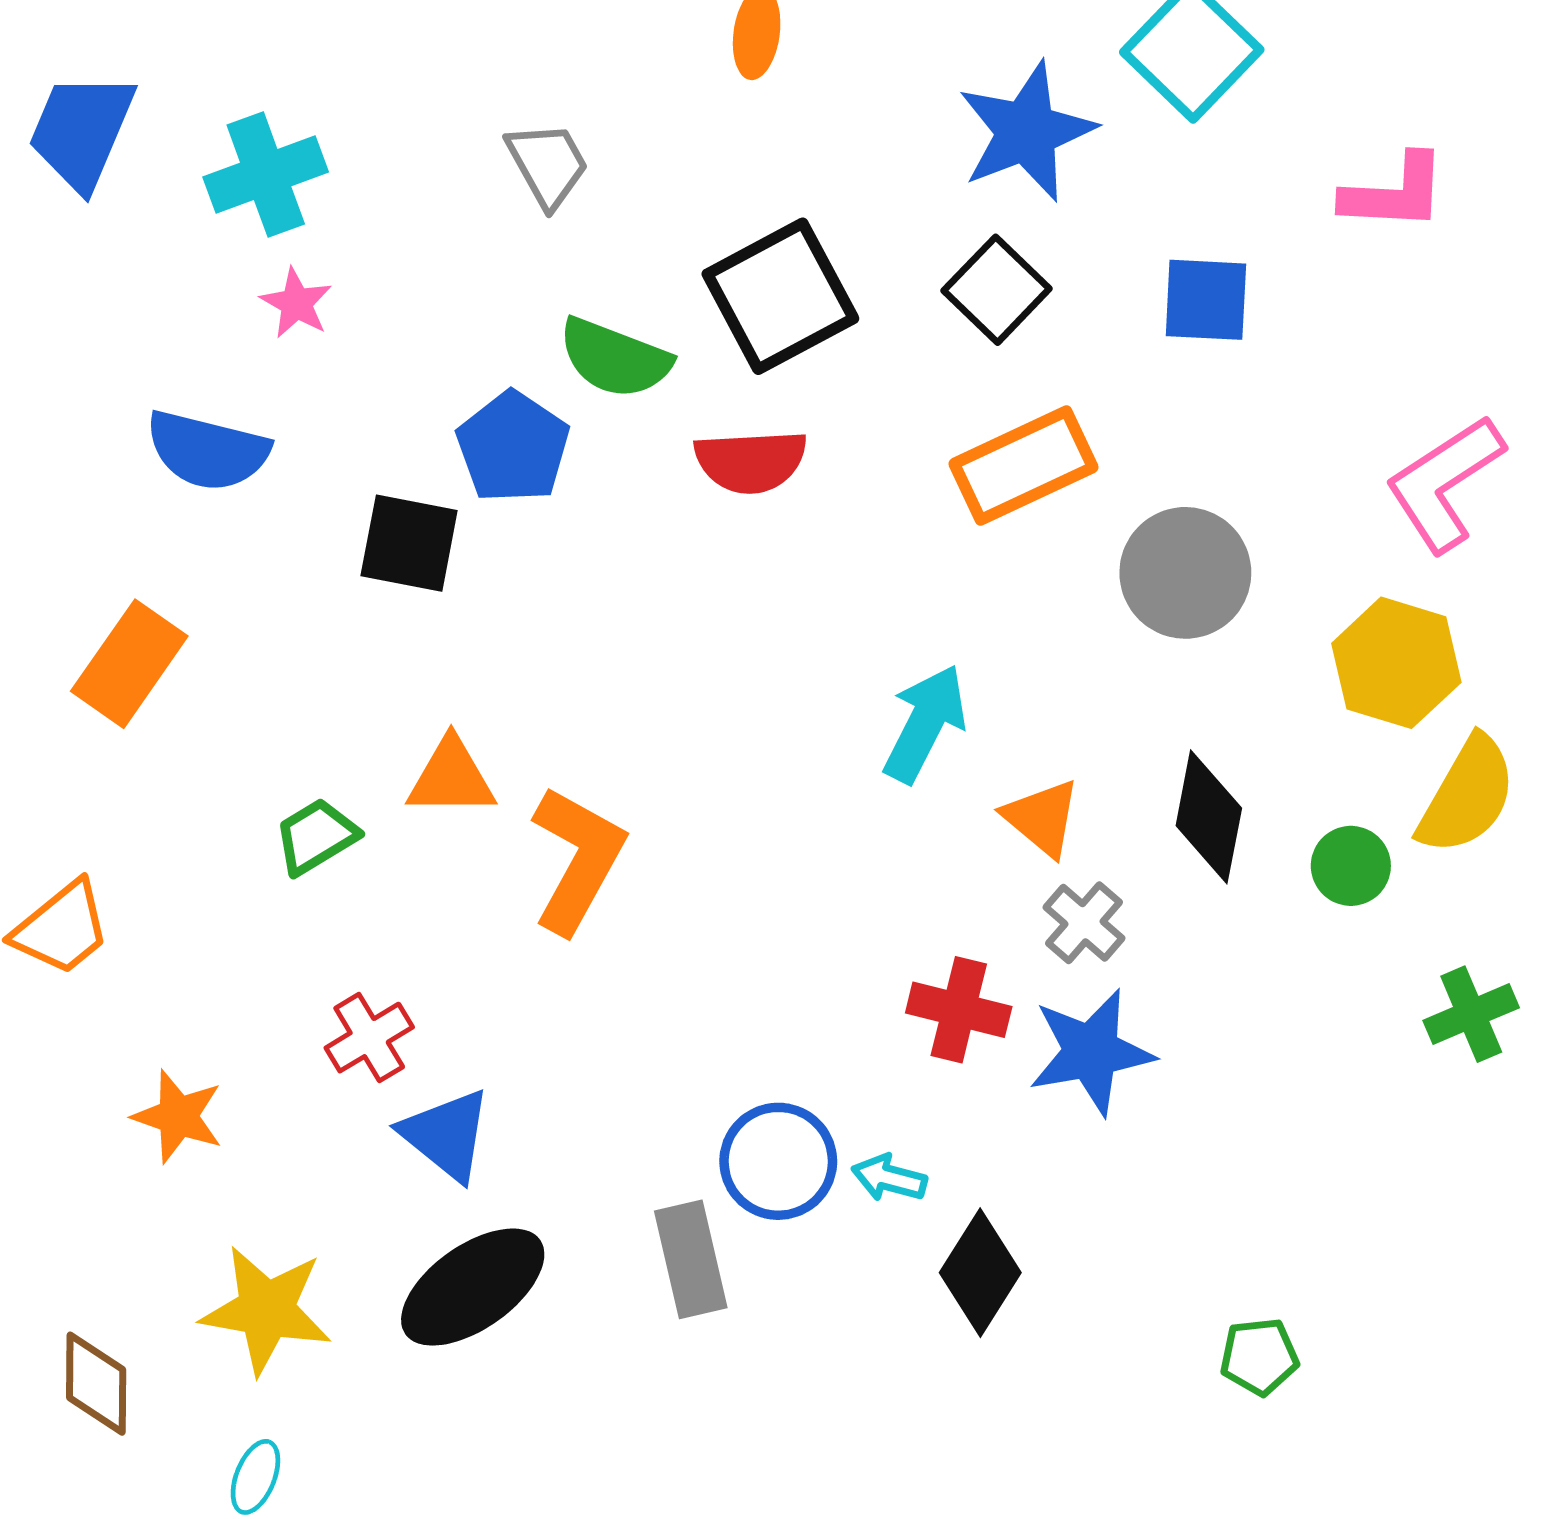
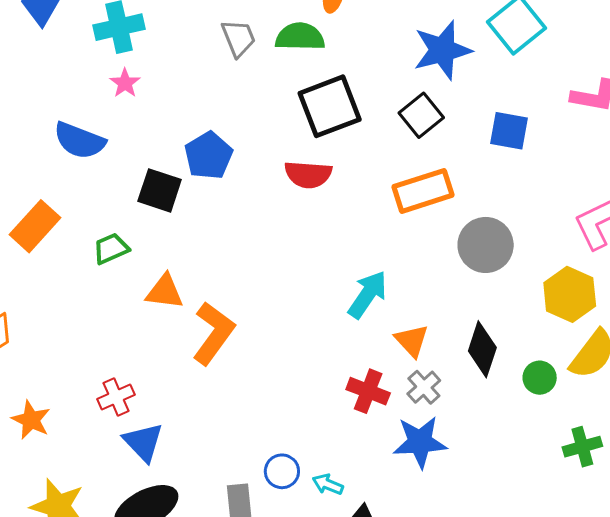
green semicircle: (615, 358) -> (300, 37), moved, turned 153
green trapezoid: (316, 836) -> (111, 249), moved
red cross: (959, 1010) -> (368, 391), moved
blue circle: (778, 1161) -> (282, 471), size x0.7

